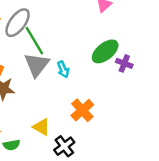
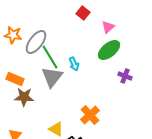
green ellipse: (105, 51) -> (109, 50), moved
cyan arrow: (63, 69) -> (74, 64), moved

